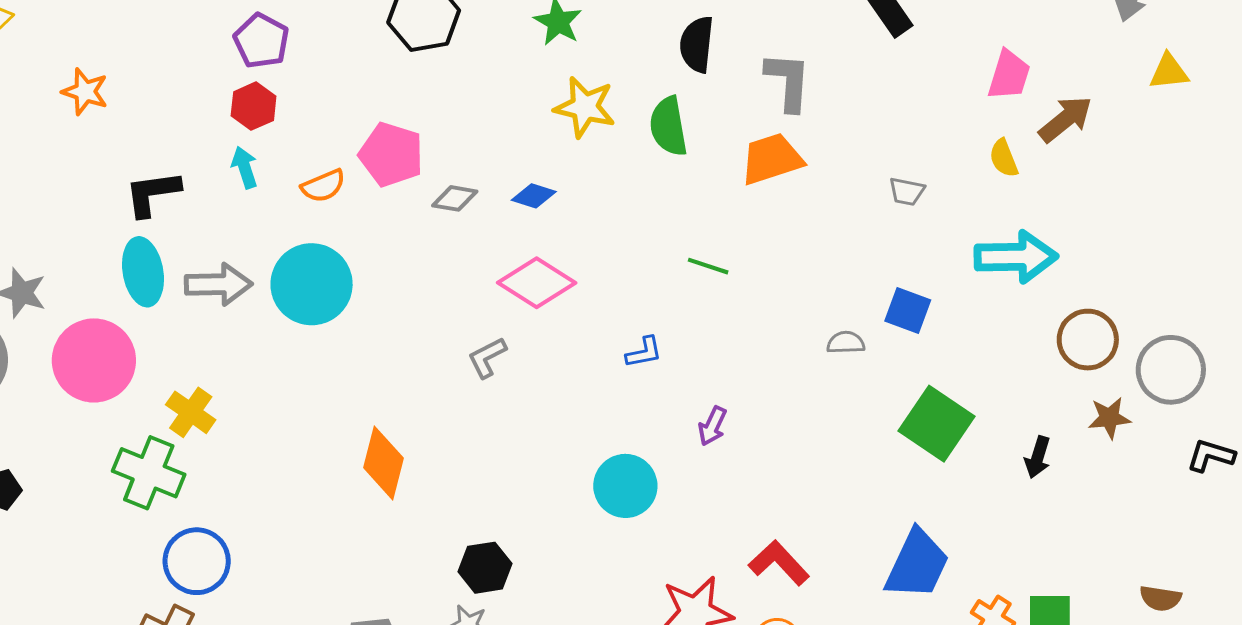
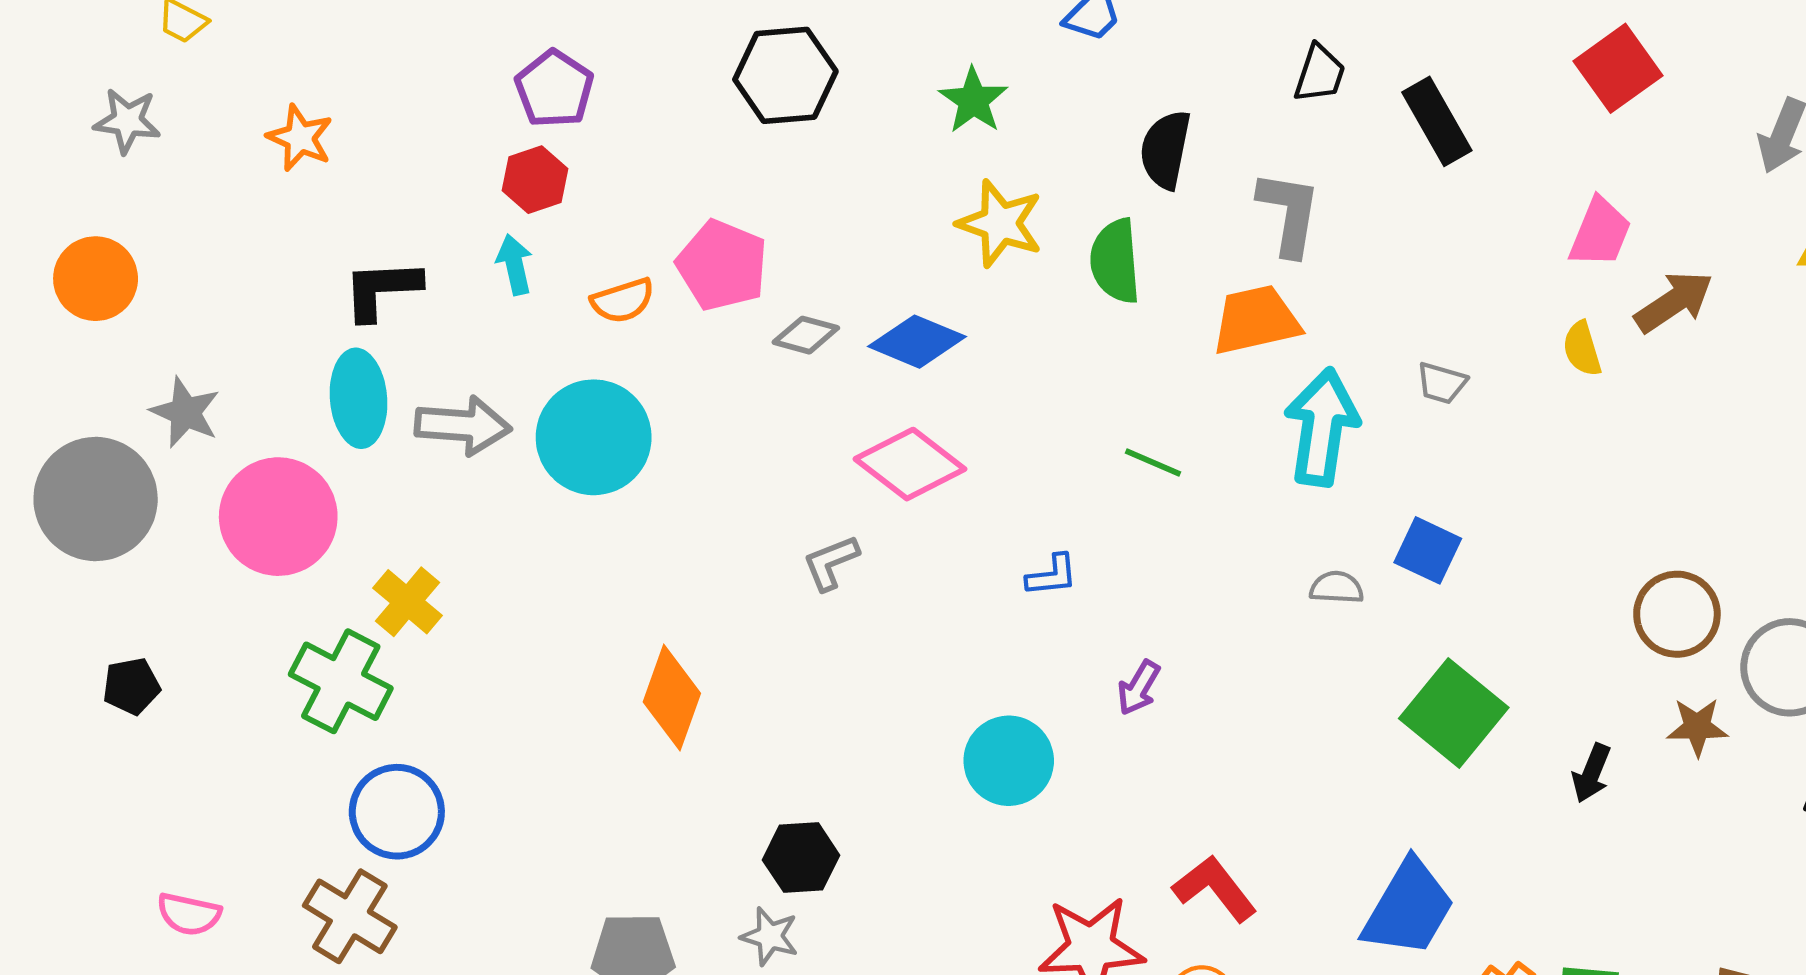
blue diamond: (534, 196) -> (917, 342), size x1.5
cyan arrow: (1016, 257) -> (1322, 427), moved, turned -86

